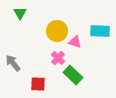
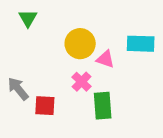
green rectangle: (73, 75) -> (103, 106), turned 42
red square: (38, 84) -> (45, 106), moved

